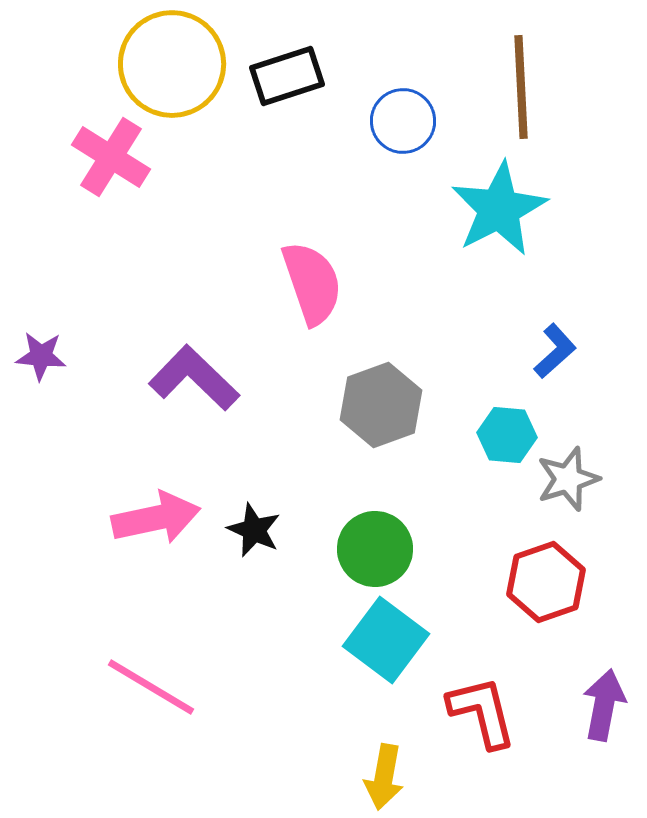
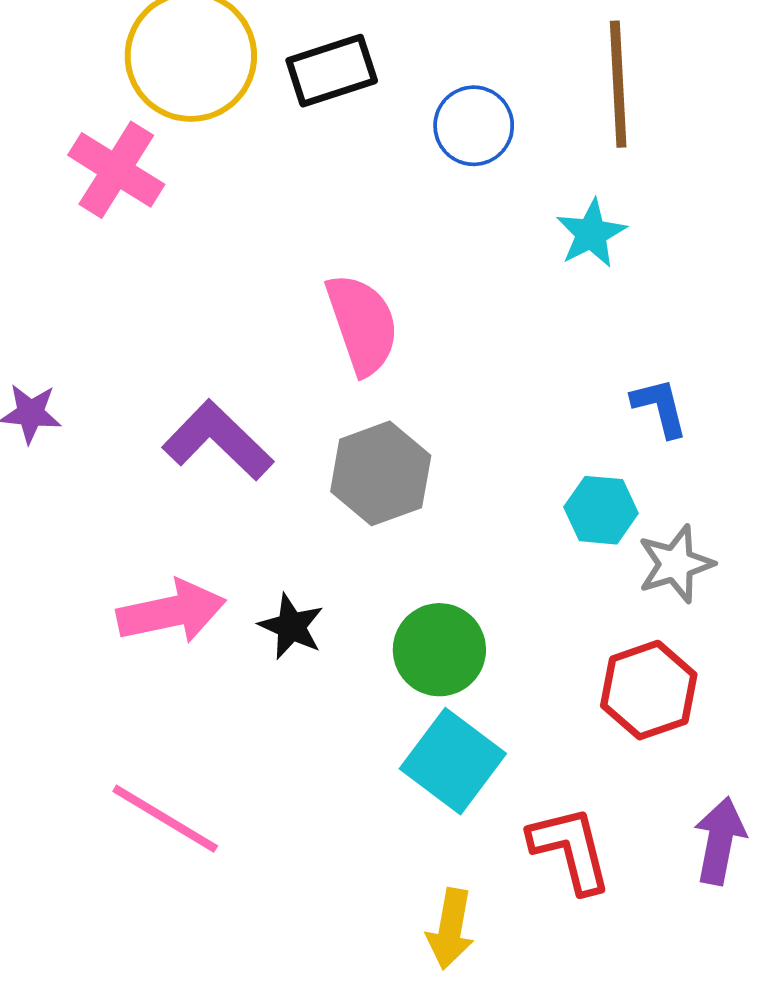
cyan star: (499, 209) -> (591, 233), size x0.6
blue L-shape: (555, 351) -> (660, 407), turned -62
gray hexagon: (381, 405) -> (381, 473), moved

